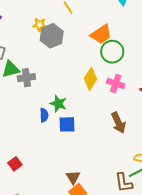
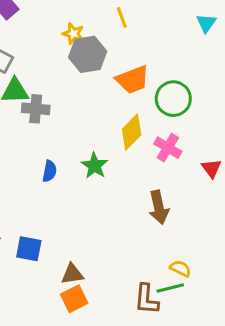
orange trapezoid: (101, 34) -> (133, 80), moved
green star: (58, 104) -> (95, 166), moved
blue square: (67, 124) -> (29, 249), moved
brown triangle: (73, 177) -> (72, 274), turned 42

